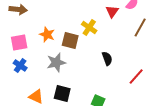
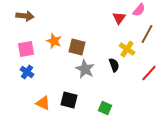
yellow cross: (89, 28) -> (127, 49), moved
gray star: (56, 62) -> (85, 69), moved, turned -30
red line: (136, 76) -> (149, 73), moved

